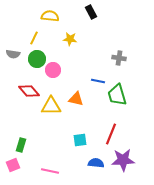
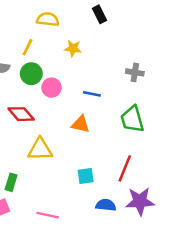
blue line: (98, 81) -> (92, 94), moved
yellow triangle: (51, 106) -> (40, 149), moved

